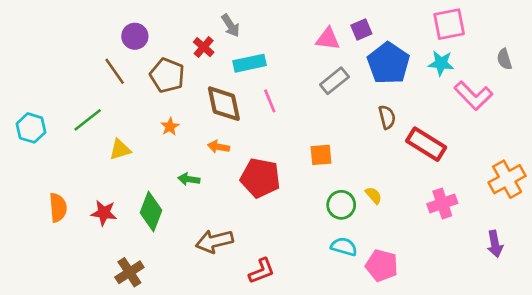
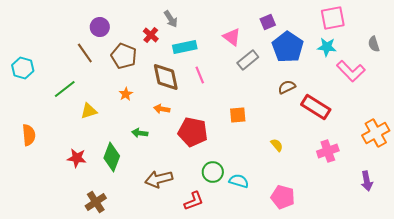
pink triangle: (328, 39) -> (232, 37), moved, turned 30
brown semicircle: (387, 117) -> (287, 87), turned -102
cyan hexagon: (31, 128) -> (23, 68), moved
green circle: (341, 205) -> (213, 172), moved
orange semicircle: (58, 208) -> (29, 135), moved
cyan semicircle: (344, 247) -> (239, 181), moved

